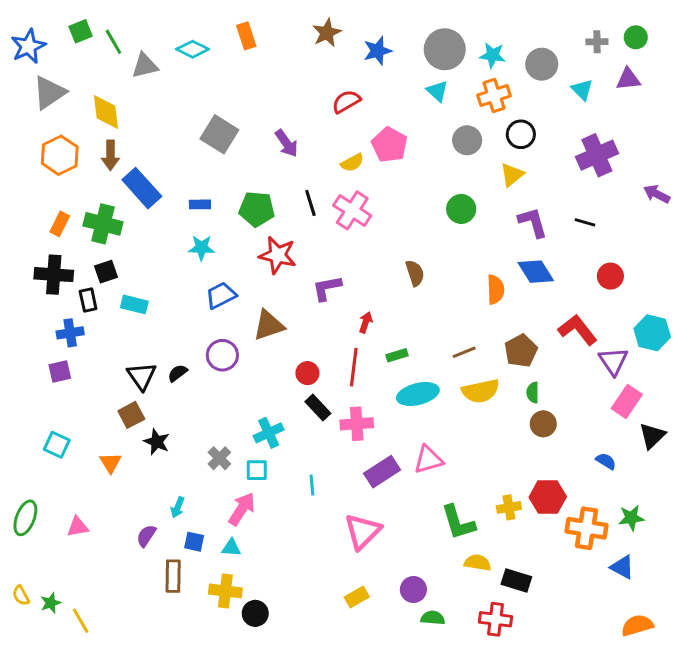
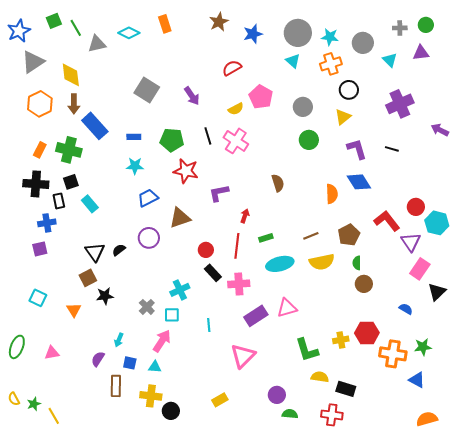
gray circle: (467, 140) -> (303, 107), moved
red circle: (610, 276) -> (416, 207), moved
cyan rectangle: (134, 304) -> (90, 204), turned 36
black star: (157, 442) -> (105, 296), turned -30
yellow rectangle: (357, 597) -> (220, 400), moved

